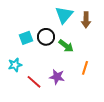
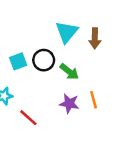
orange line: (85, 68) -> (94, 100), turned -32
purple star: (57, 77) -> (69, 104), moved

